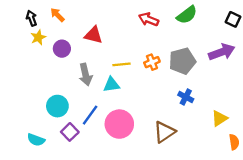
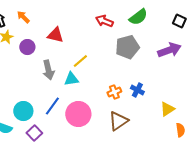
gray pentagon: (182, 61) -> (127, 47), moved
orange cross: (152, 62) -> (114, 92), moved
yellow line: (122, 64) -> (80, 61), turned -35
cyan circle: (57, 106) -> (23, 111), moved
purple square: (70, 132) -> (34, 133), moved

